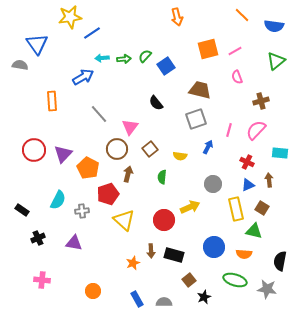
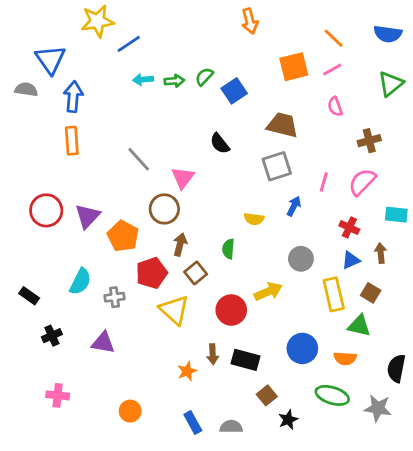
orange line: (242, 15) -> (334, 38), moved
blue arrow: (83, 77) -> (73, 97), moved, turned -55
brown square: (150, 149) -> (196, 273), moved

